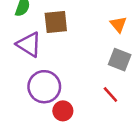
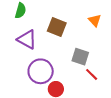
brown square: (56, 22) -> (57, 27), moved, turned 30
gray square: (120, 60) -> (80, 57), moved

